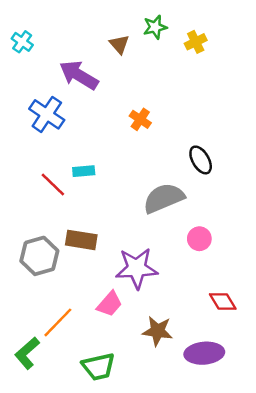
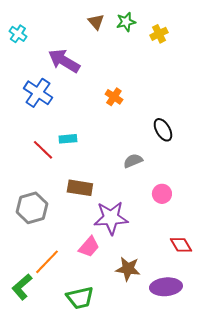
brown triangle: (119, 44) -> (96, 22), moved
gray semicircle: (164, 198) -> (133, 161), size x0.6
brown rectangle: (81, 240) -> (80, 188), moved

